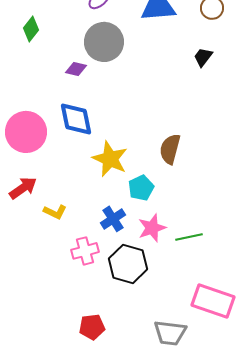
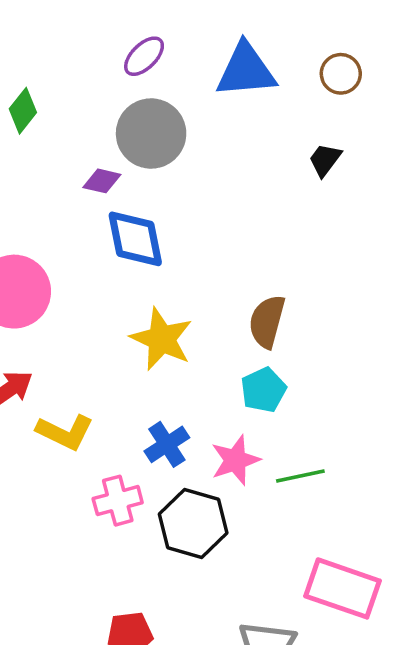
blue diamond: (76, 119) -> (135, 239), moved
cyan pentagon: (141, 188) -> (263, 390), moved
yellow L-shape: (55, 212) -> (65, 432), size x1.4

